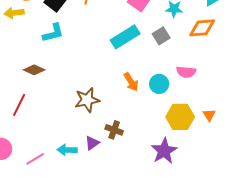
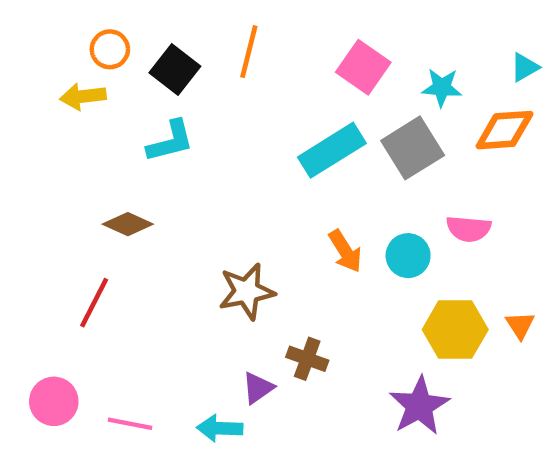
gray square: (161, 36) -> (413, 148), size x1.5
cyan arrow: (67, 150) -> (220, 428), moved
pink line: (35, 159) -> (130, 424), turned 42

